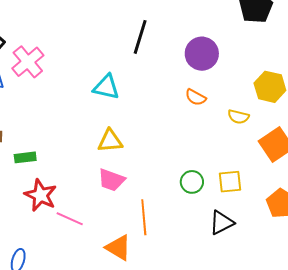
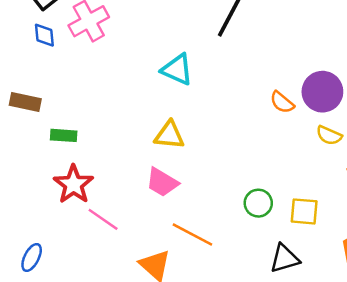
purple circle: (202, 54) -> (322, 92), moved
orange line: (144, 217) -> (192, 234), turned -68

